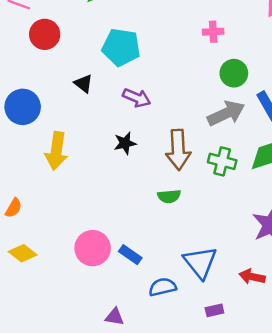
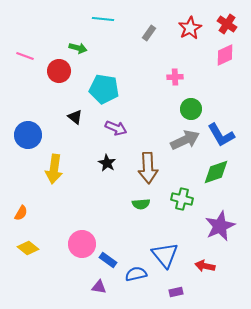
red circle: (45, 34) -> (59, 71), moved
black star: (125, 143) -> (107, 163), turned -30
green cross: (222, 161) -> (182, 199), moved
blue rectangle: (130, 255) -> (108, 260), moved
purple triangle: (115, 317) -> (99, 287), moved

